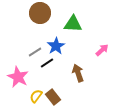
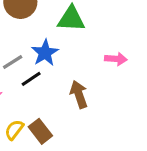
pink arrow: (102, 50) -> (116, 59), turned 48

